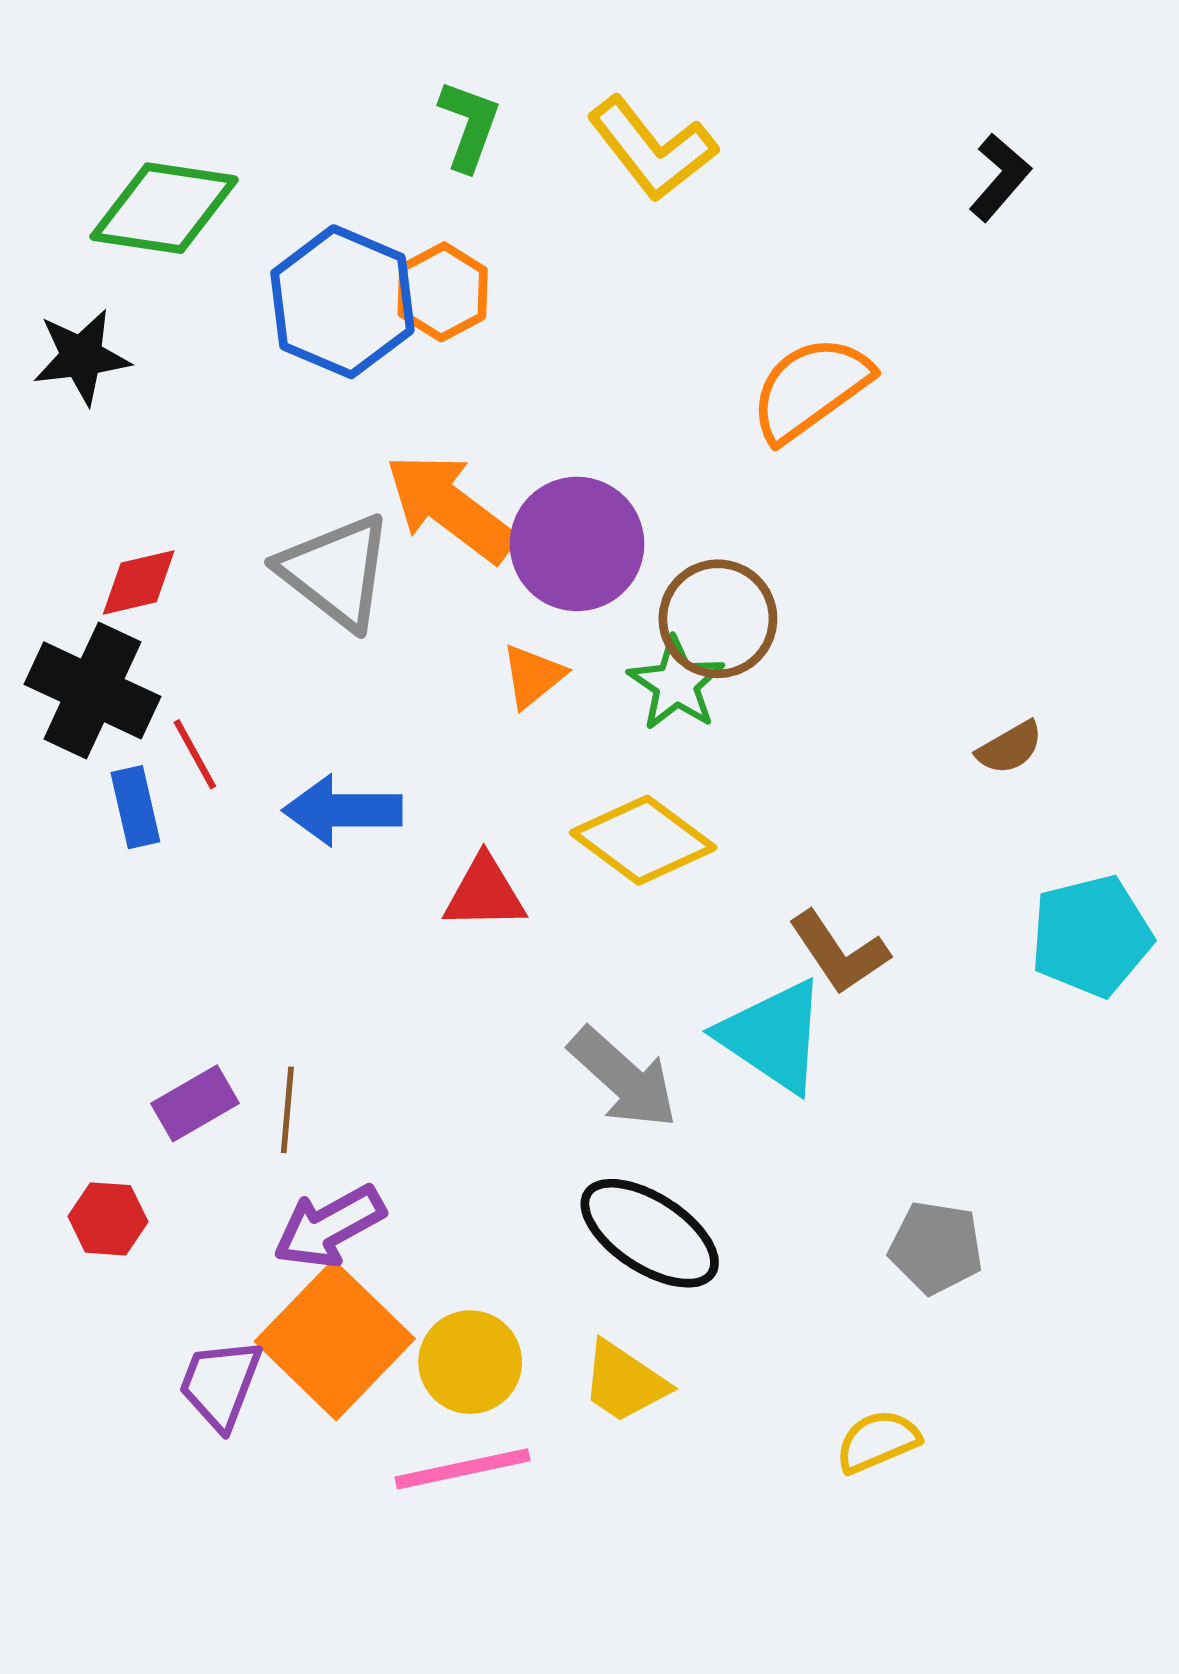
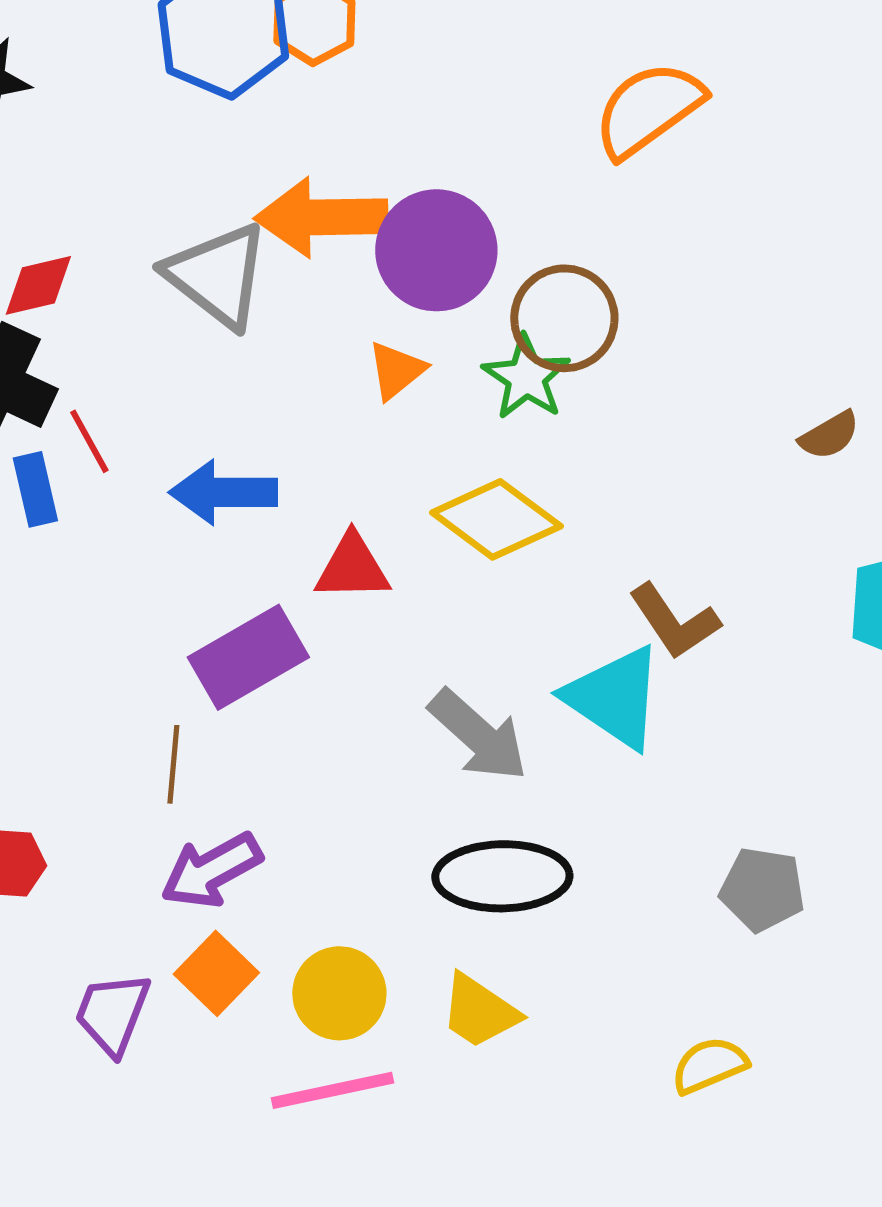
orange arrow: (450, 508) -> (321, 217), turned -38
purple rectangle: (195, 1103) -> (248, 657), moved, size x1.5
black ellipse: (650, 1233) -> (502, 876), turned -34
orange square: (335, 1340) -> (216, 973), size x0.6

